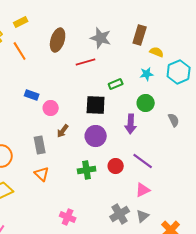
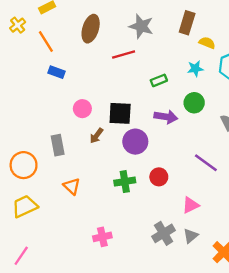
blue rectangle: (32, 95) -> (56, 72), moved
black square: (96, 105) -> (120, 113), moved
purple arrow: (131, 124) -> (166, 117), moved, turned -84
gray rectangle: (40, 145) -> (58, 145), moved
purple line: (143, 161) -> (206, 163), moved
pink cross: (68, 217) -> (102, 237), turned -35

